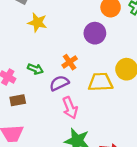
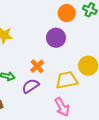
pink arrow: (70, 108) -> (62, 107), moved

